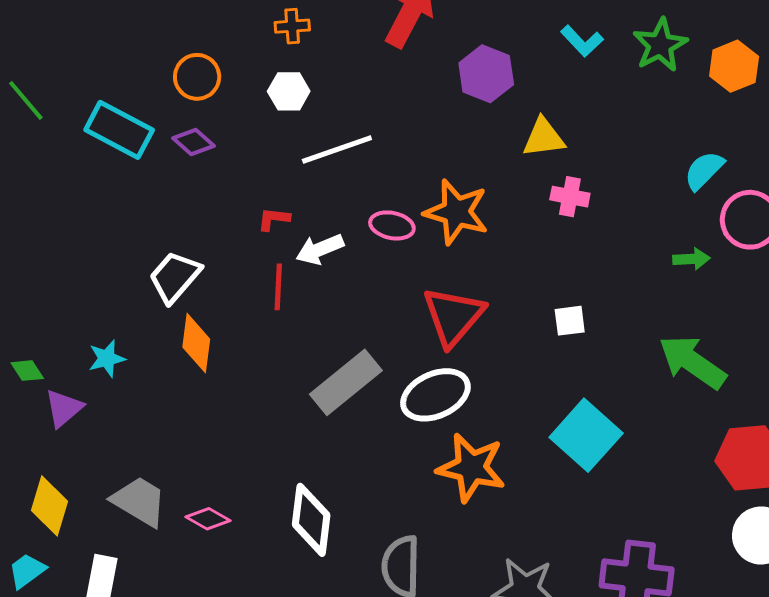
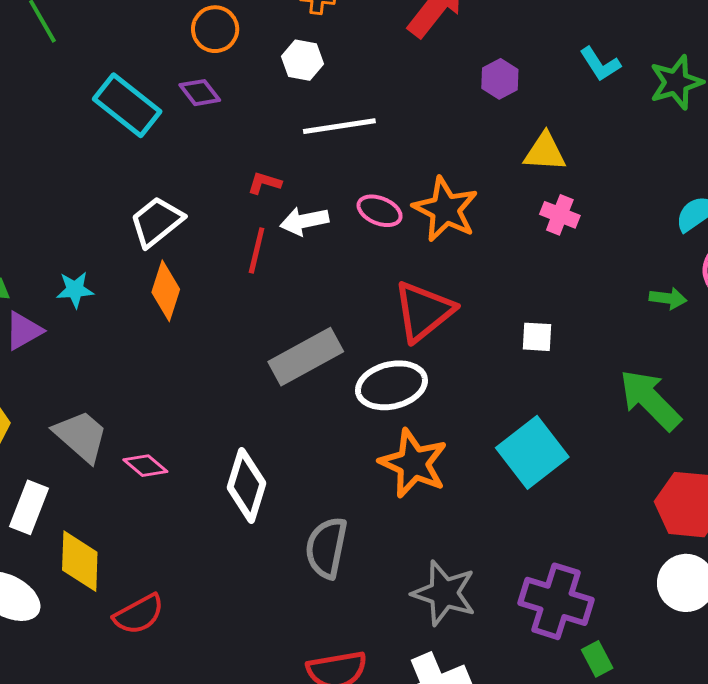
purple hexagon: (486, 74) -> (500, 79), size x0.7
cyan rectangle: (119, 130) -> (127, 105), moved

